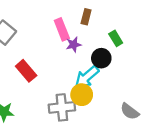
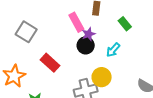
black circle: (101, 58) -> (86, 45), moved
cyan arrow: (87, 77) -> (113, 50), moved, size x0.7

